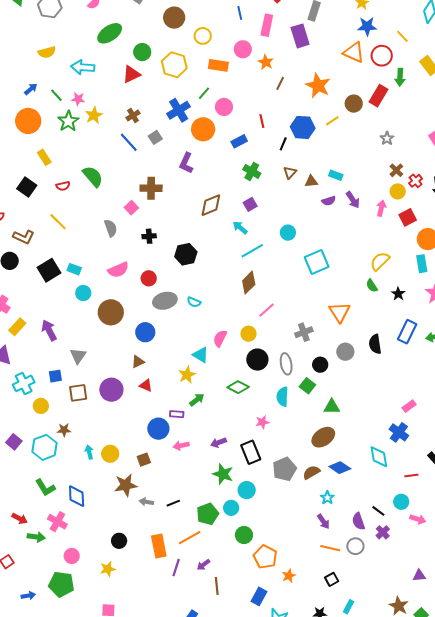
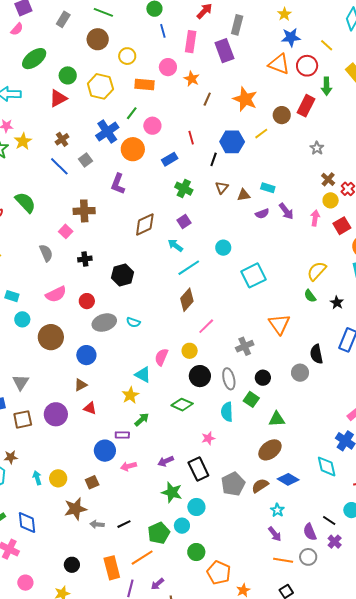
gray circle: (345, 352) -> (300, 373), moved

